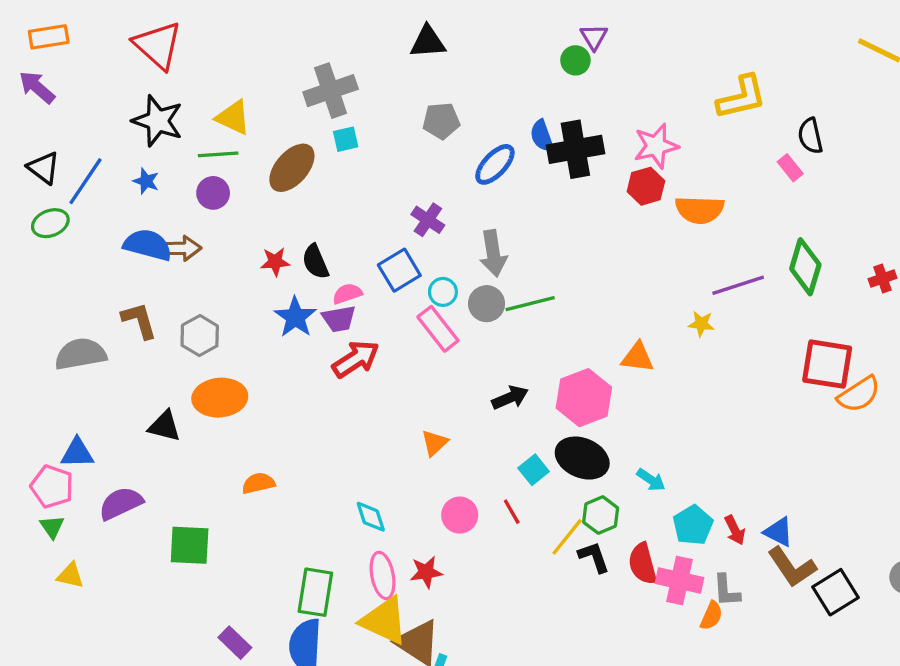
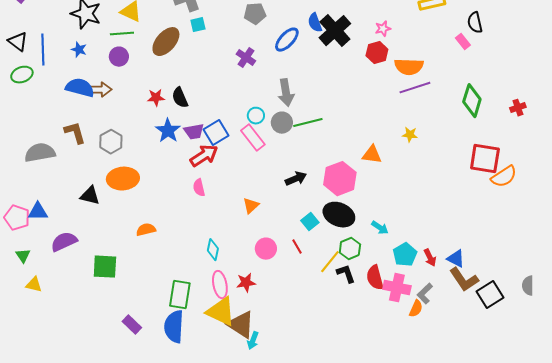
pink star: (656, 146) -> (383, 29), size x0.6
black cross: (575, 149) -> (335, 31), turned -32
blue line: (86, 181) -> (43, 50), turned -36
purple cross: (428, 220) -> (246, 58), moved
blue square: (399, 270) -> (216, 133), moved
purple line: (738, 285) -> (415, 88), moved
pink semicircle: (347, 294) -> (199, 188), moved, turned -84
pink pentagon: (52, 487) -> (17, 218), moved
cyan diamond: (371, 517) -> (213, 250), turned 30
gray L-shape: (726, 591) -> (425, 294), turned 50

